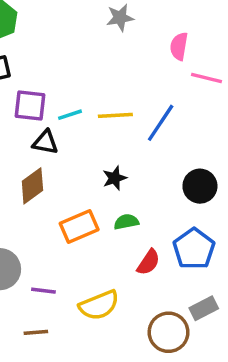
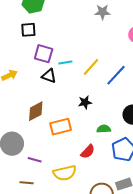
yellow line: (115, 115) -> (91, 67), turned -54
brown diamond: (32, 186) -> (36, 111), moved
green semicircle: (126, 222) -> (104, 129), moved
red semicircle: (148, 262) -> (88, 152), moved

